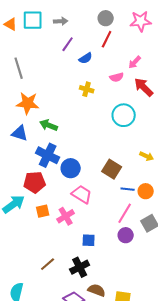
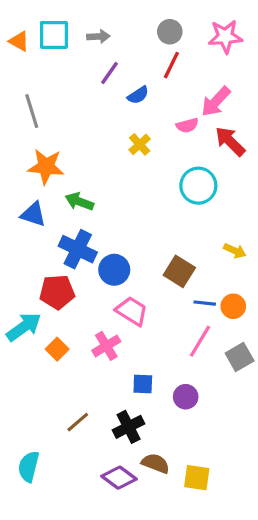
pink arrow: (135, 62) -> (216, 102), size x1.5
yellow cross: (87, 89) -> (140, 144), turned 32
orange square: (43, 211) -> (57, 349), moved, turned -32
purple circle: (126, 235) -> (186, 397), moved

